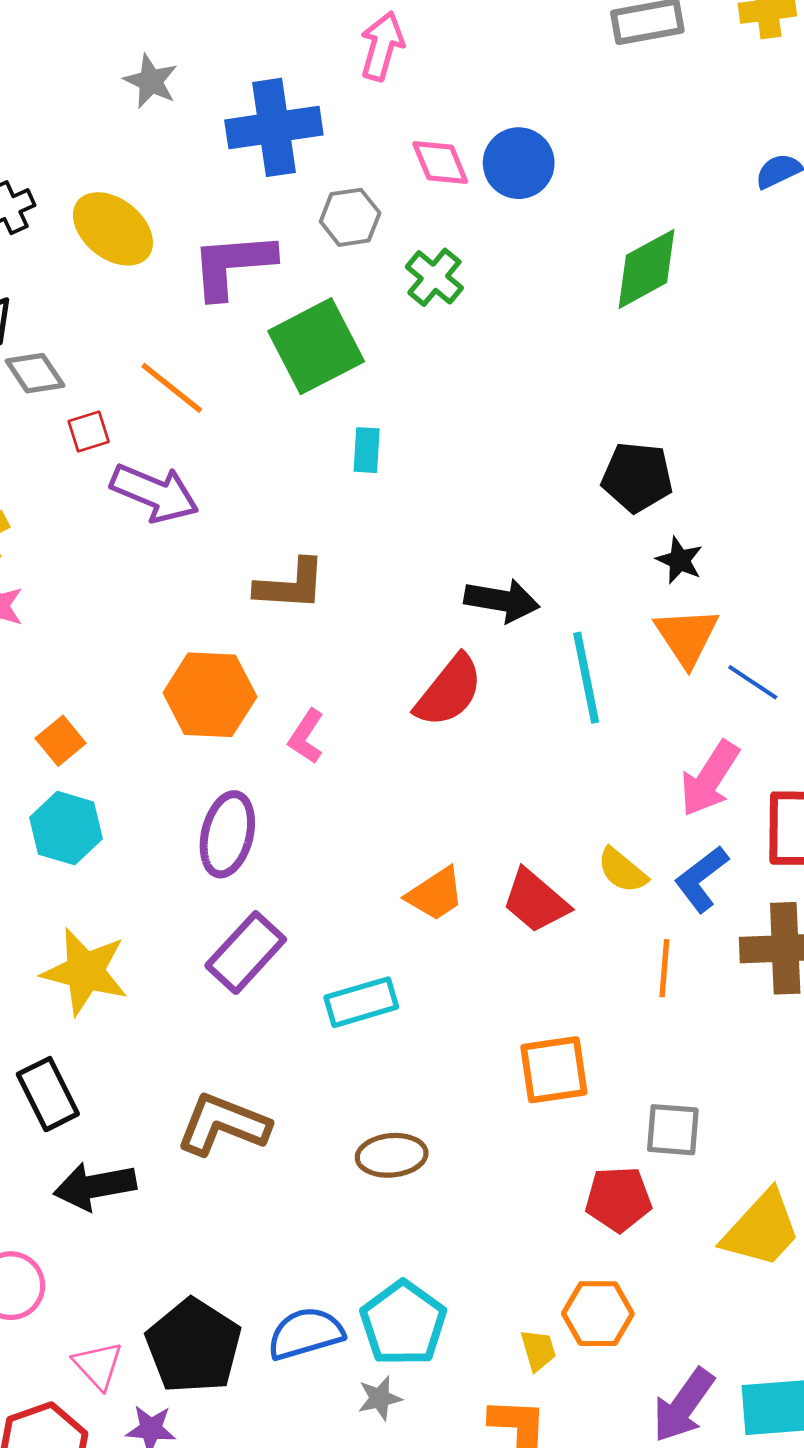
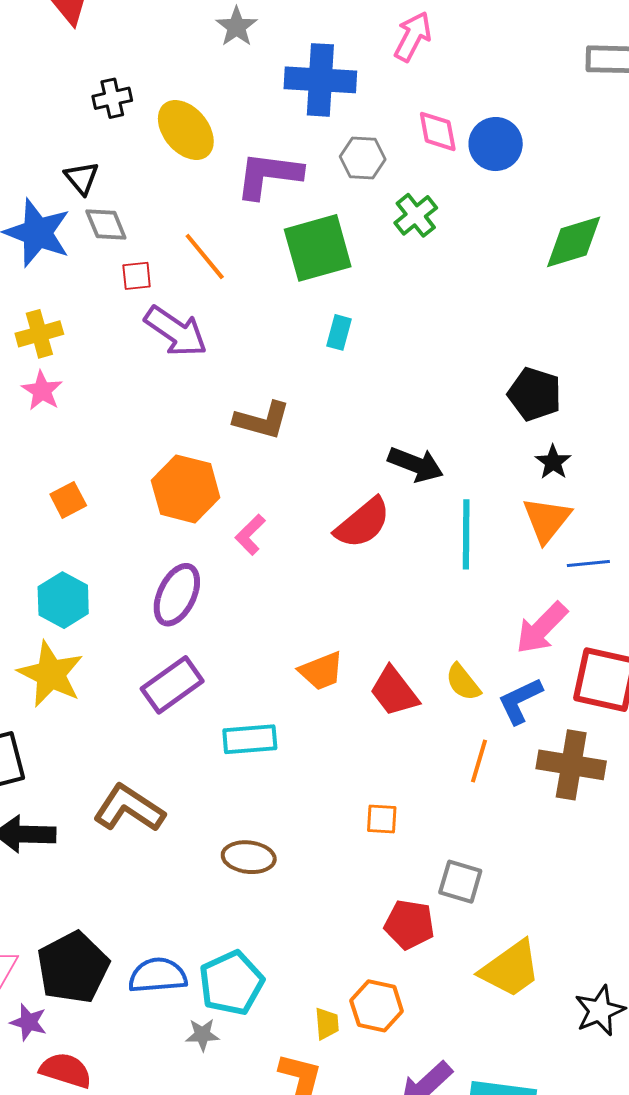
blue line: (753, 682) -> (588, 563), turned -51
cyan hexagon: (66, 828) -> (63, 600), moved
orange square: (554, 1070) -> (382, 819), size x0.6

